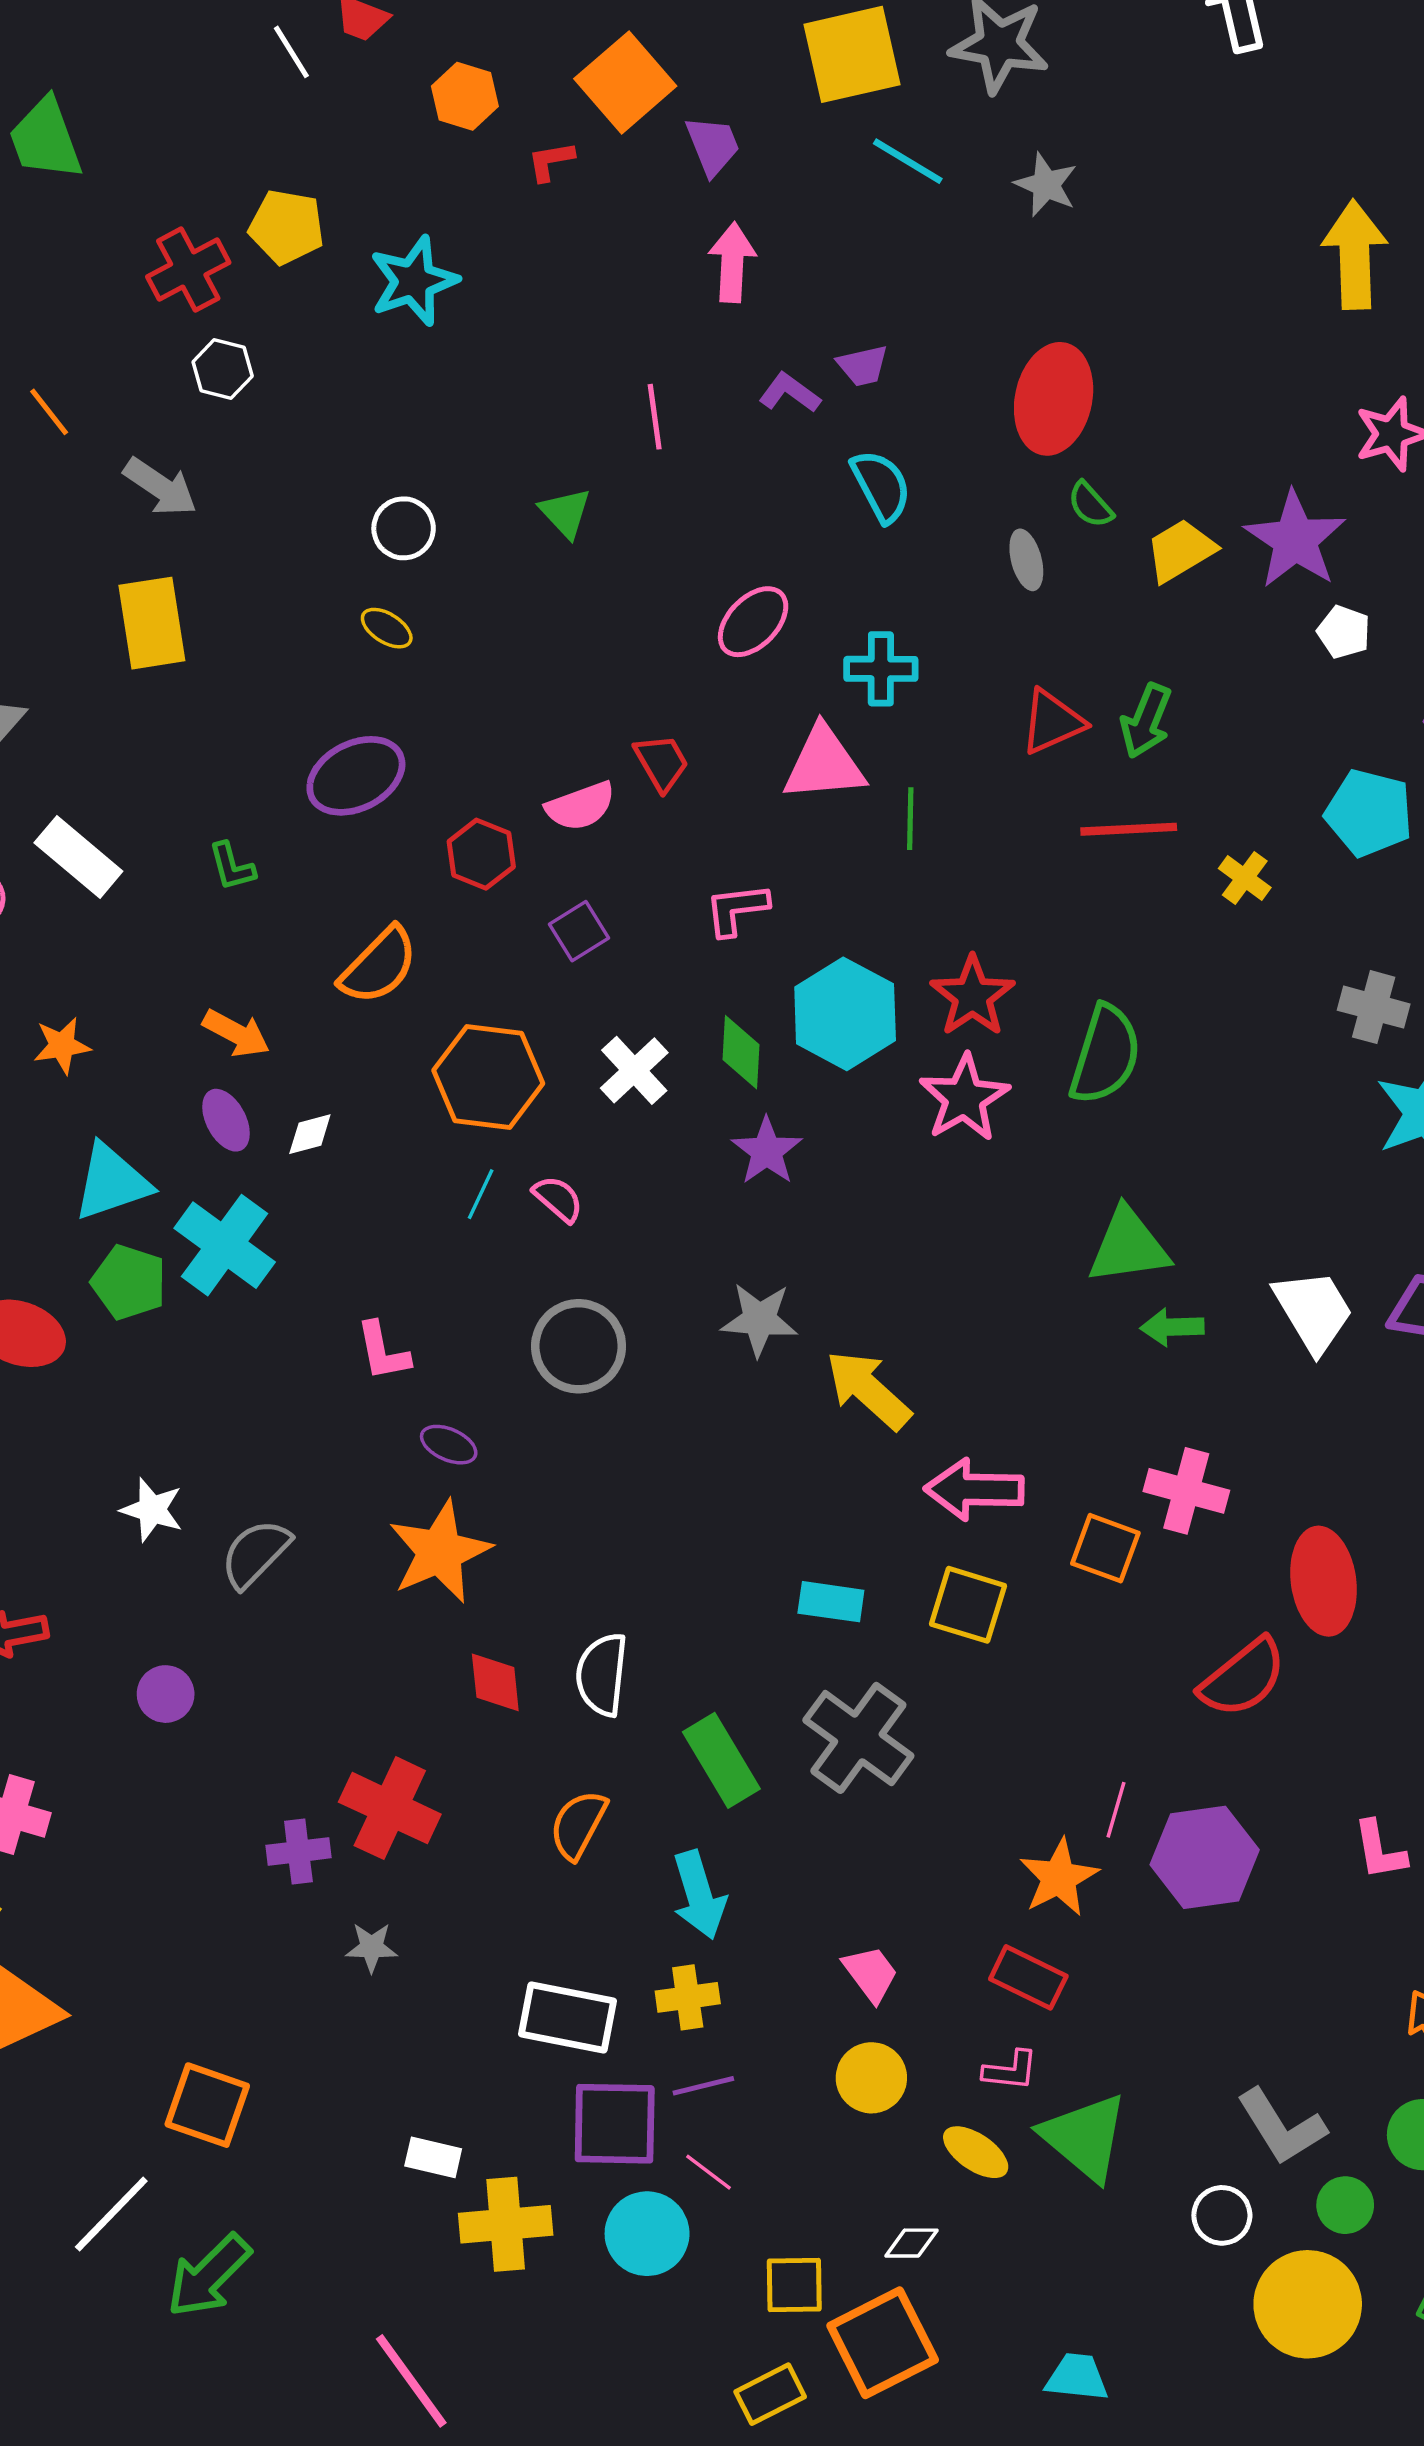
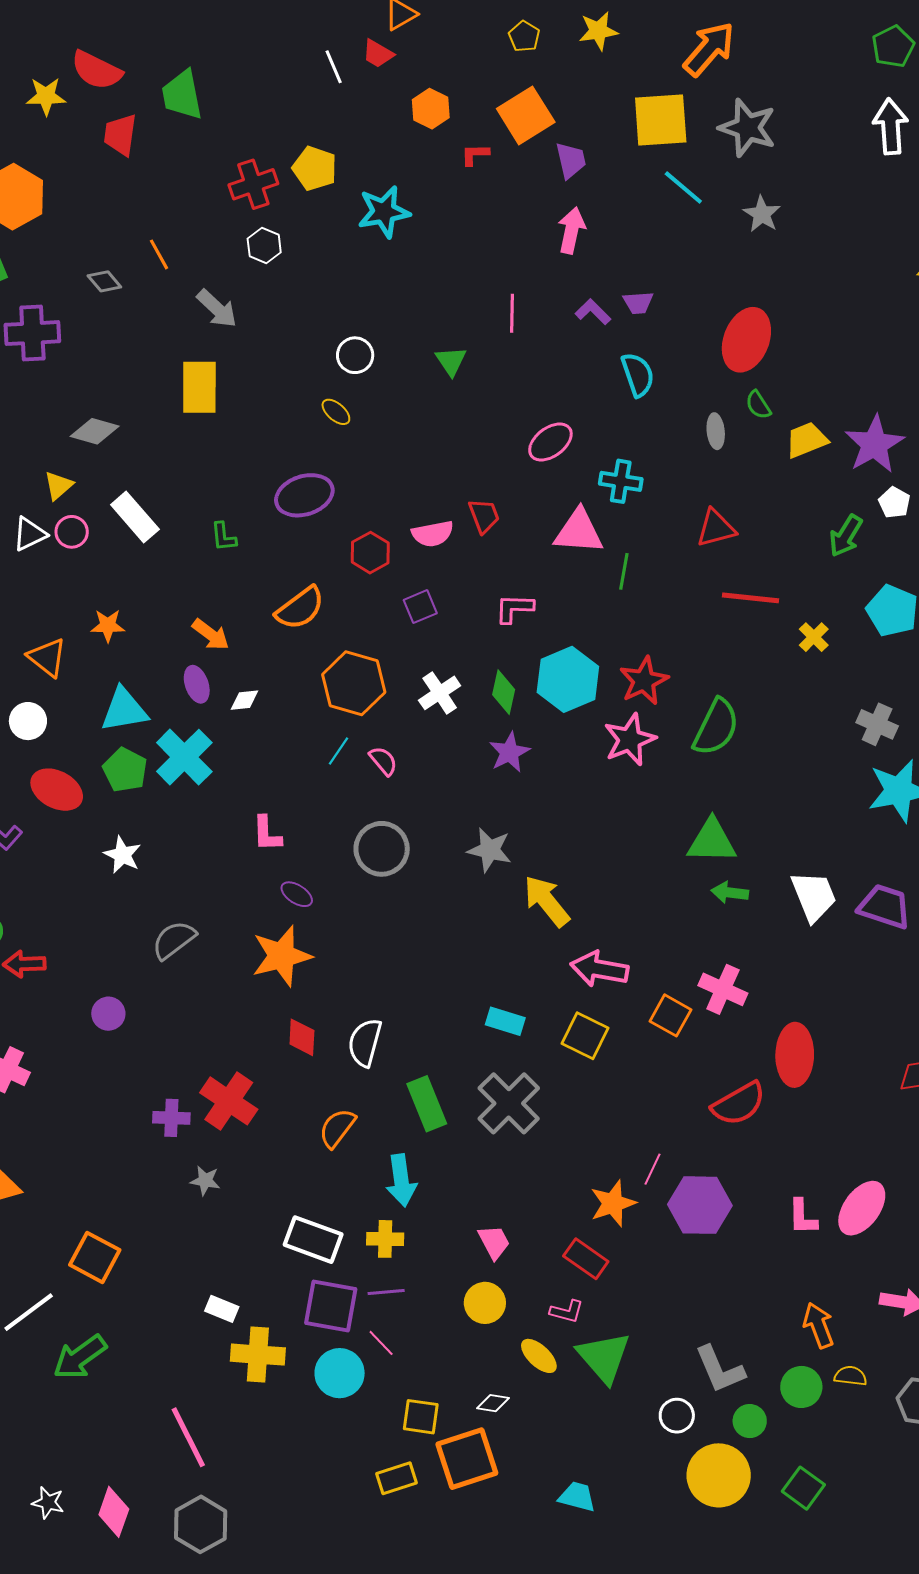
green arrow: (1146, 721) -> (846, 536), moved
white star: (152, 1510) -> (122, 855), moved

